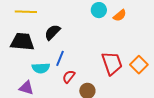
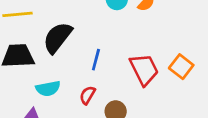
black semicircle: (52, 32) -> (57, 38), size x1.4
blue line: (60, 58) -> (96, 60), moved

